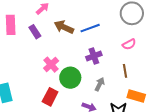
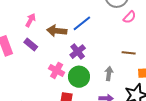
pink semicircle: (129, 44) -> (130, 17), moved
purple cross: (94, 56) -> (78, 52), moved
brown line: (125, 71) -> (129, 53), turned -56

